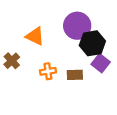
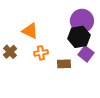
purple circle: (77, 26) -> (82, 21), moved
orange cross: (48, 71) -> (41, 53), moved

